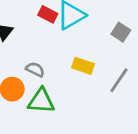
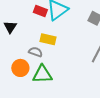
yellow rectangle: (83, 66) -> (48, 39), moved

